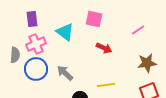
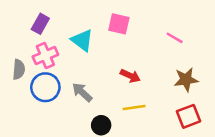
purple rectangle: (32, 19) -> (40, 24), turned 35
pink line: (138, 30) -> (175, 38), turned 64
red arrow: (104, 48) -> (130, 76), moved

